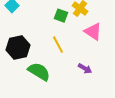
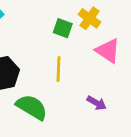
yellow line: (58, 45) -> (59, 69), turned 30

